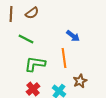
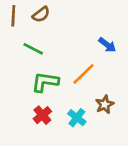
blue arrow: (73, 36) -> (107, 45), moved
orange line: (64, 58) -> (83, 74), turned 54

